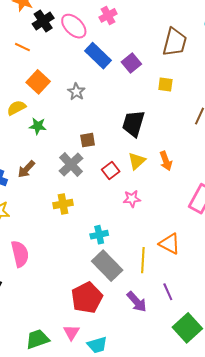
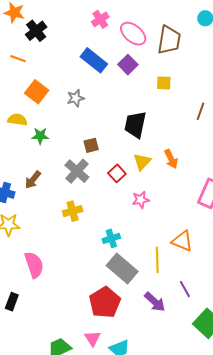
pink ellipse: (74, 26) -> (133, 34), moved
gray star: (76, 92) -> (76, 98), turned 30
yellow semicircle: (16, 108) -> (17, 120), turned 42

